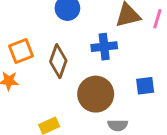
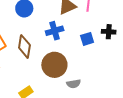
blue square: (145, 86) -> (87, 39), moved

